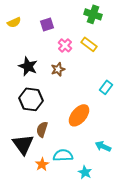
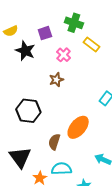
green cross: (93, 14) -> (74, 23), moved
yellow rectangle: (89, 44) -> (92, 44), moved
black star: (28, 66) -> (25, 51), moved
brown semicircle: (42, 129) -> (54, 142), moved

